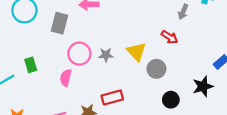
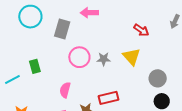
red arrow: (170, 37) -> (141, 30), moved
gray circle: (156, 69) -> (158, 78), moved
pink semicircle: (66, 78) -> (65, 90), moved

